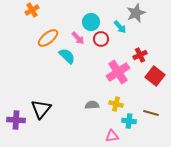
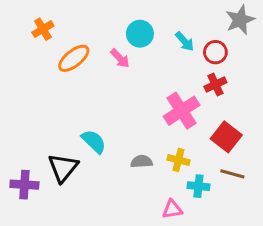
orange cross: (32, 10) -> (43, 29), moved
gray star: (136, 13) -> (240, 20), moved
red circle: (101, 39) -> (215, 52), moved
cyan semicircle: (67, 56) -> (94, 141), moved
red square: (155, 76) -> (226, 137), moved

